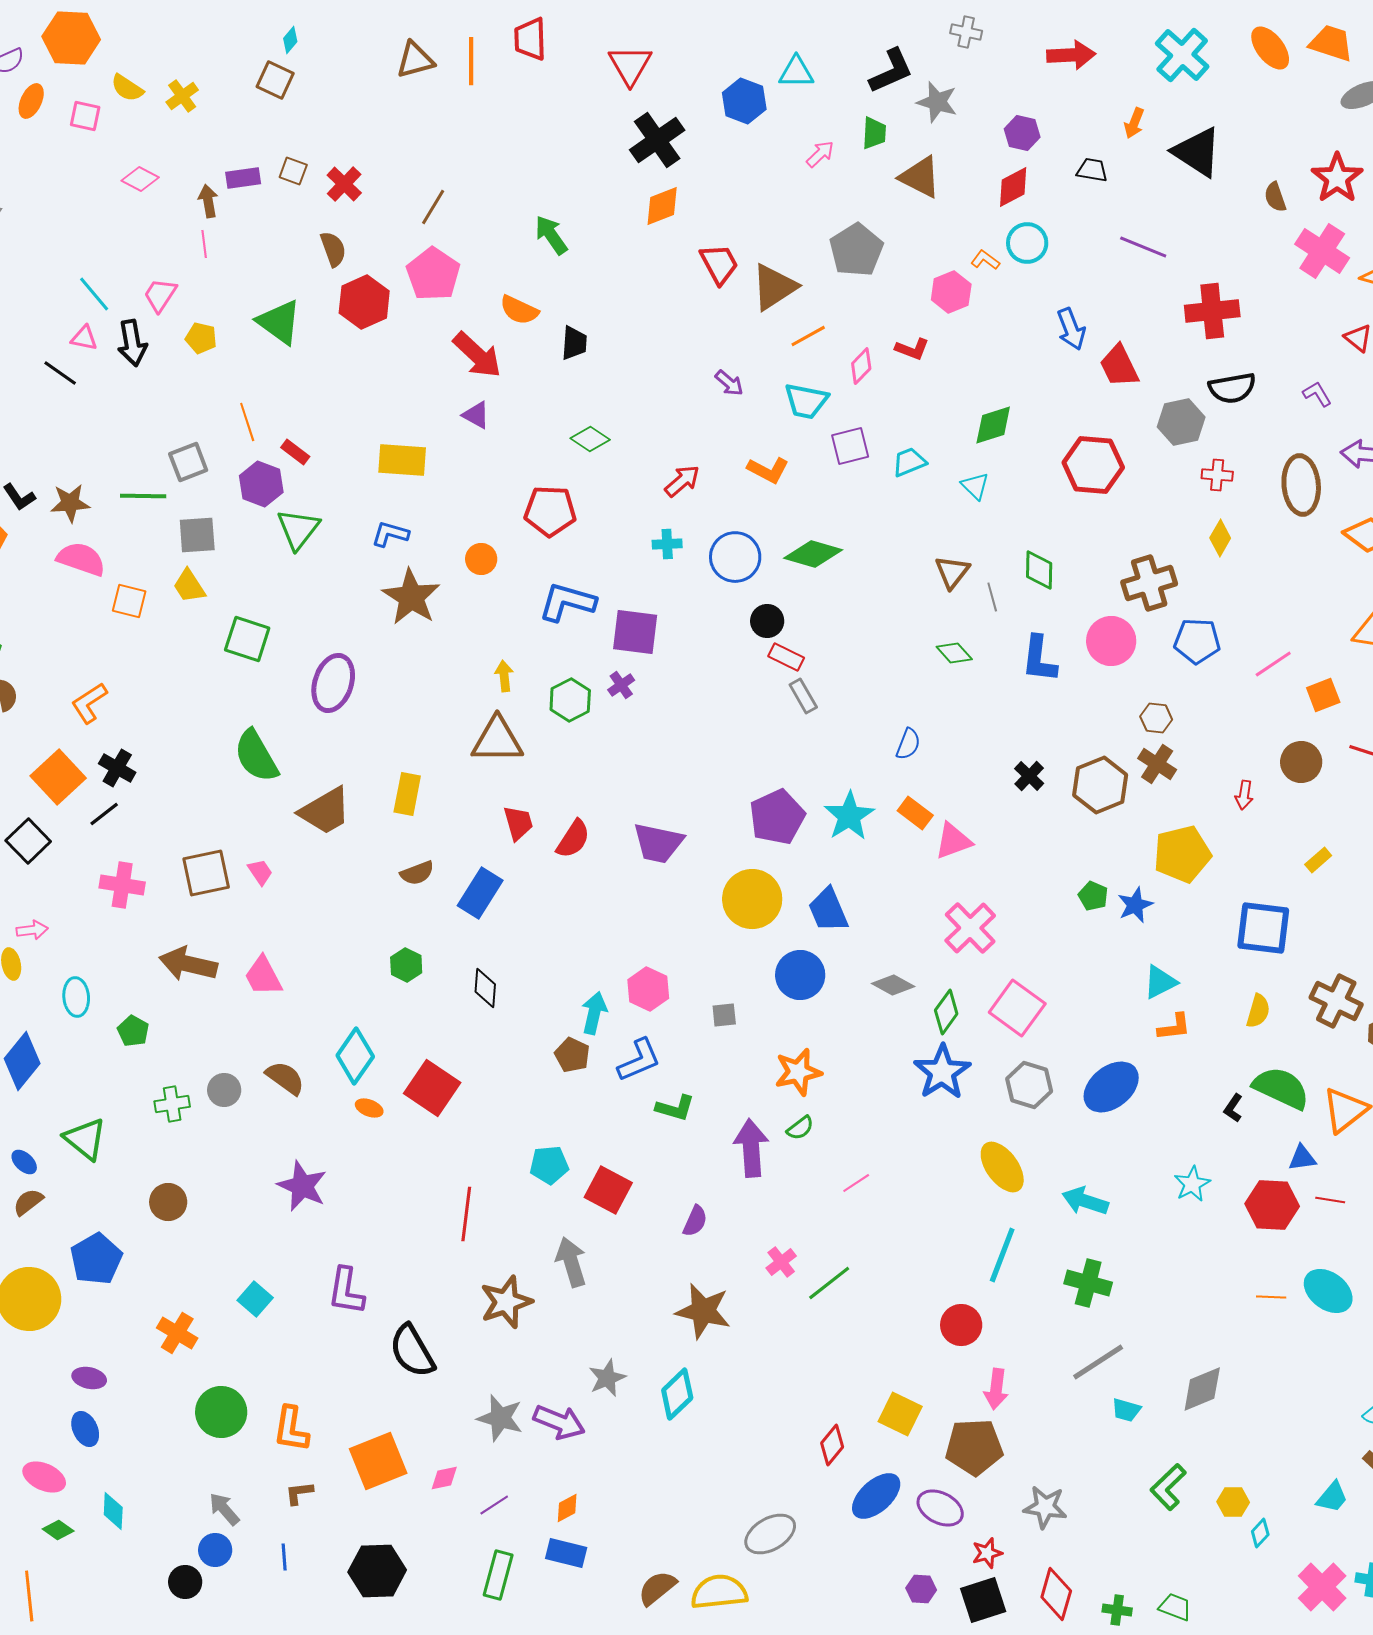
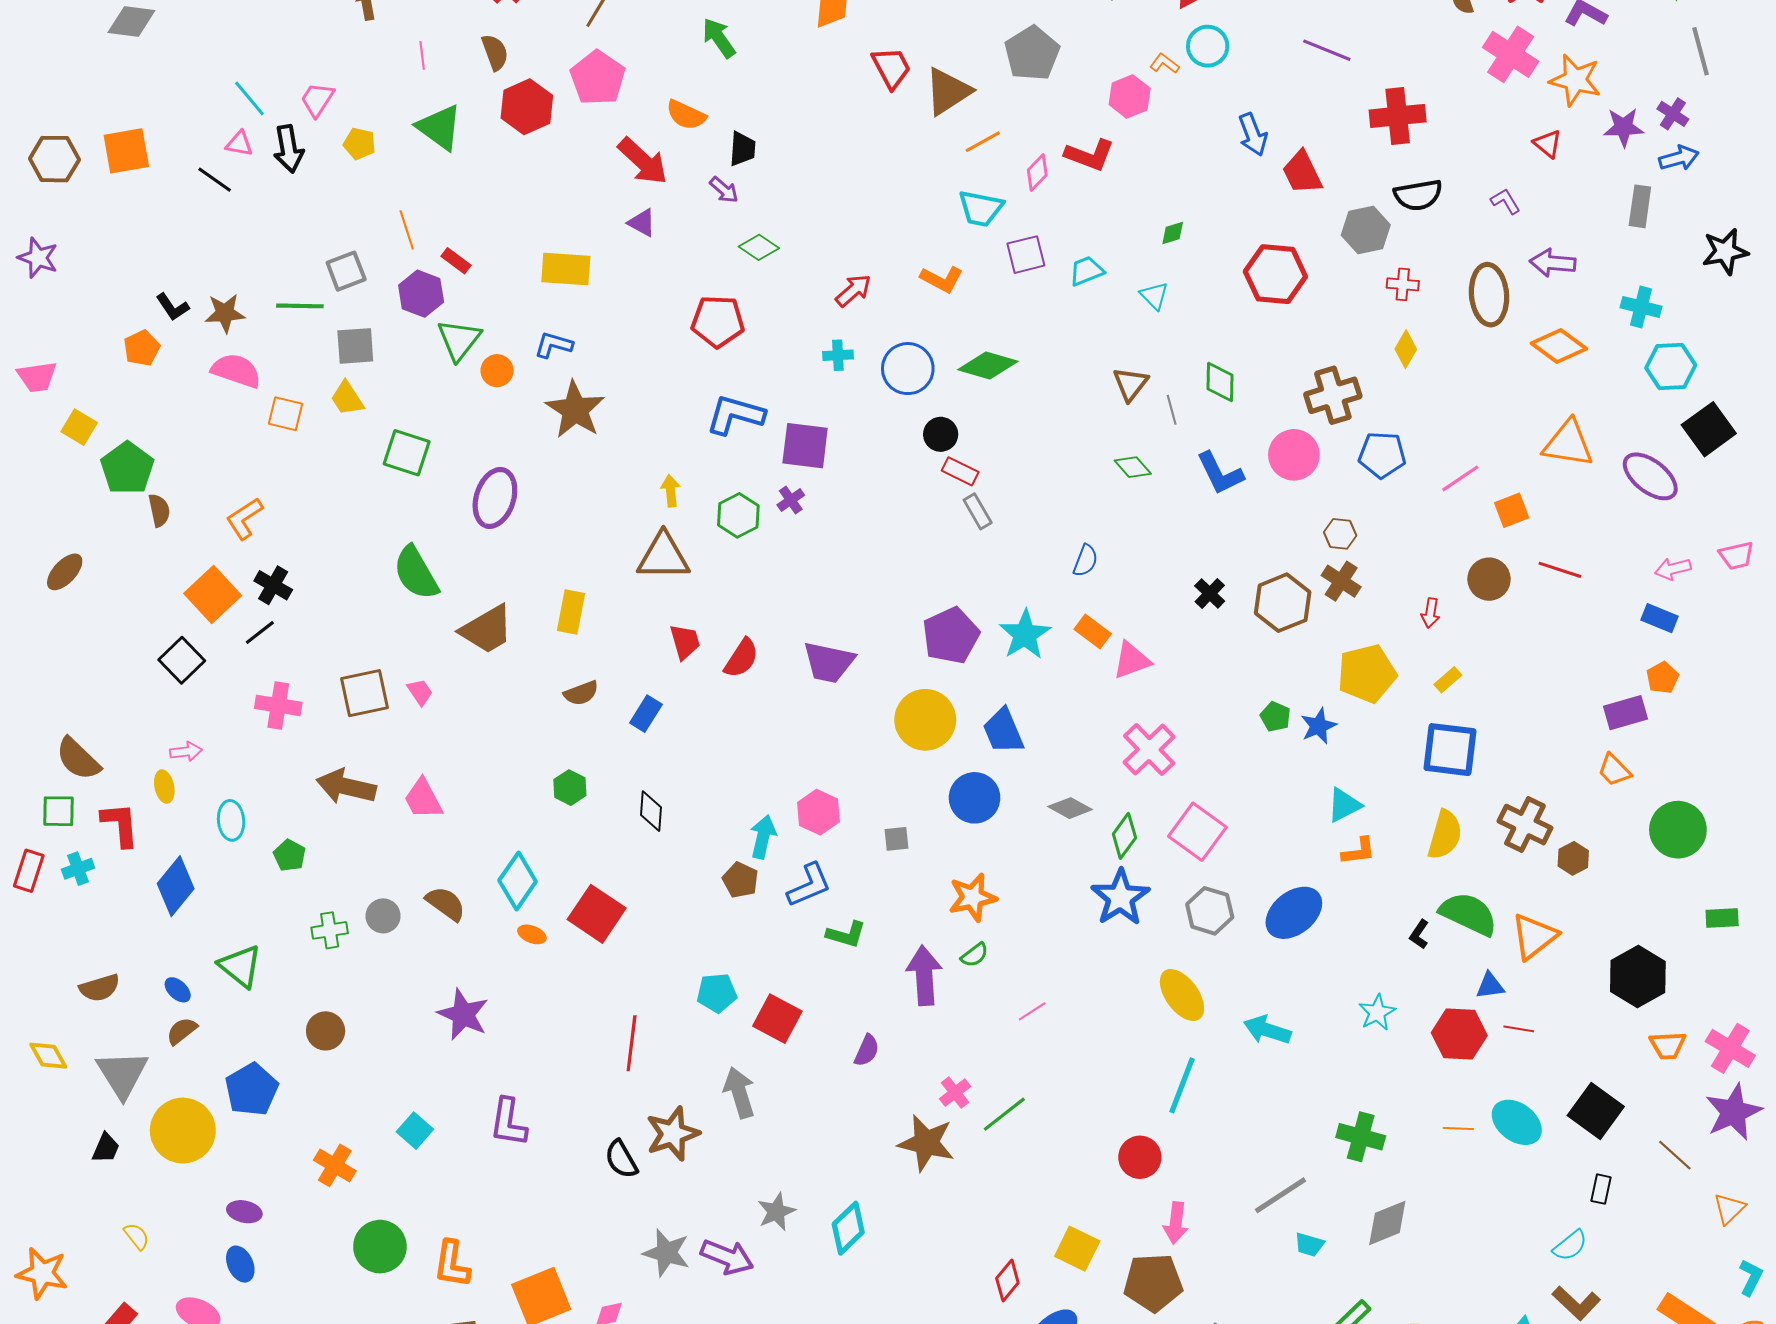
pink line: (204, 244) -> (422, 55), moved
red L-shape: (912, 349) -> (1090, 155), size x1.4
purple arrow: (729, 383) -> (724, 190), moved
green diamond: (993, 425) -> (1173, 233), size x0.6
orange circle: (481, 559) -> (497, 371), moved
blue L-shape: (1039, 659) -> (1220, 473), turned -33
yellow rectangle: (1318, 860) -> (1448, 680), moved
blue rectangle: (480, 893) -> (646, 714), size x0.7
yellow semicircle: (1258, 1011) -> (1445, 835), size x1.4
green cross: (1088, 1283) -> (1361, 1137), moved
brown star: (703, 1311) -> (926, 1143), moved
black semicircle: (412, 1351) -> (621, 1159), moved, size x0.7

